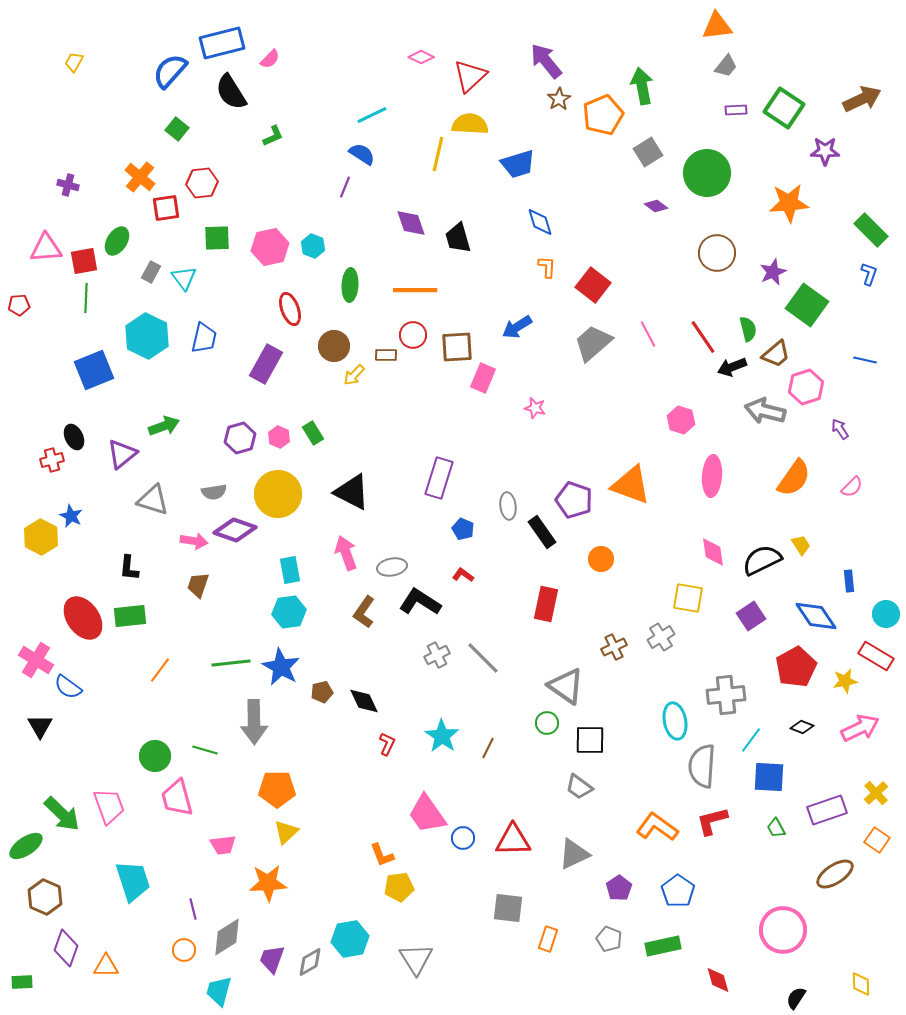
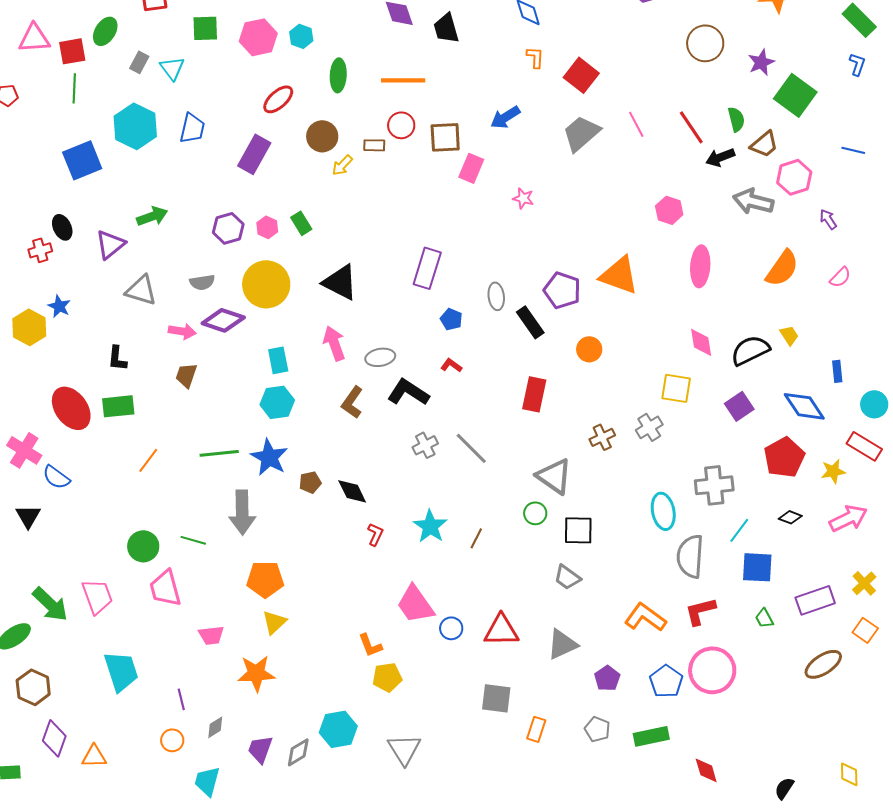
red ellipse: (290, 309) -> (278, 99), turned 68
pink circle: (783, 930) -> (712, 670), moved
gray diamond: (227, 937) -> (215, 727), size x0.6

